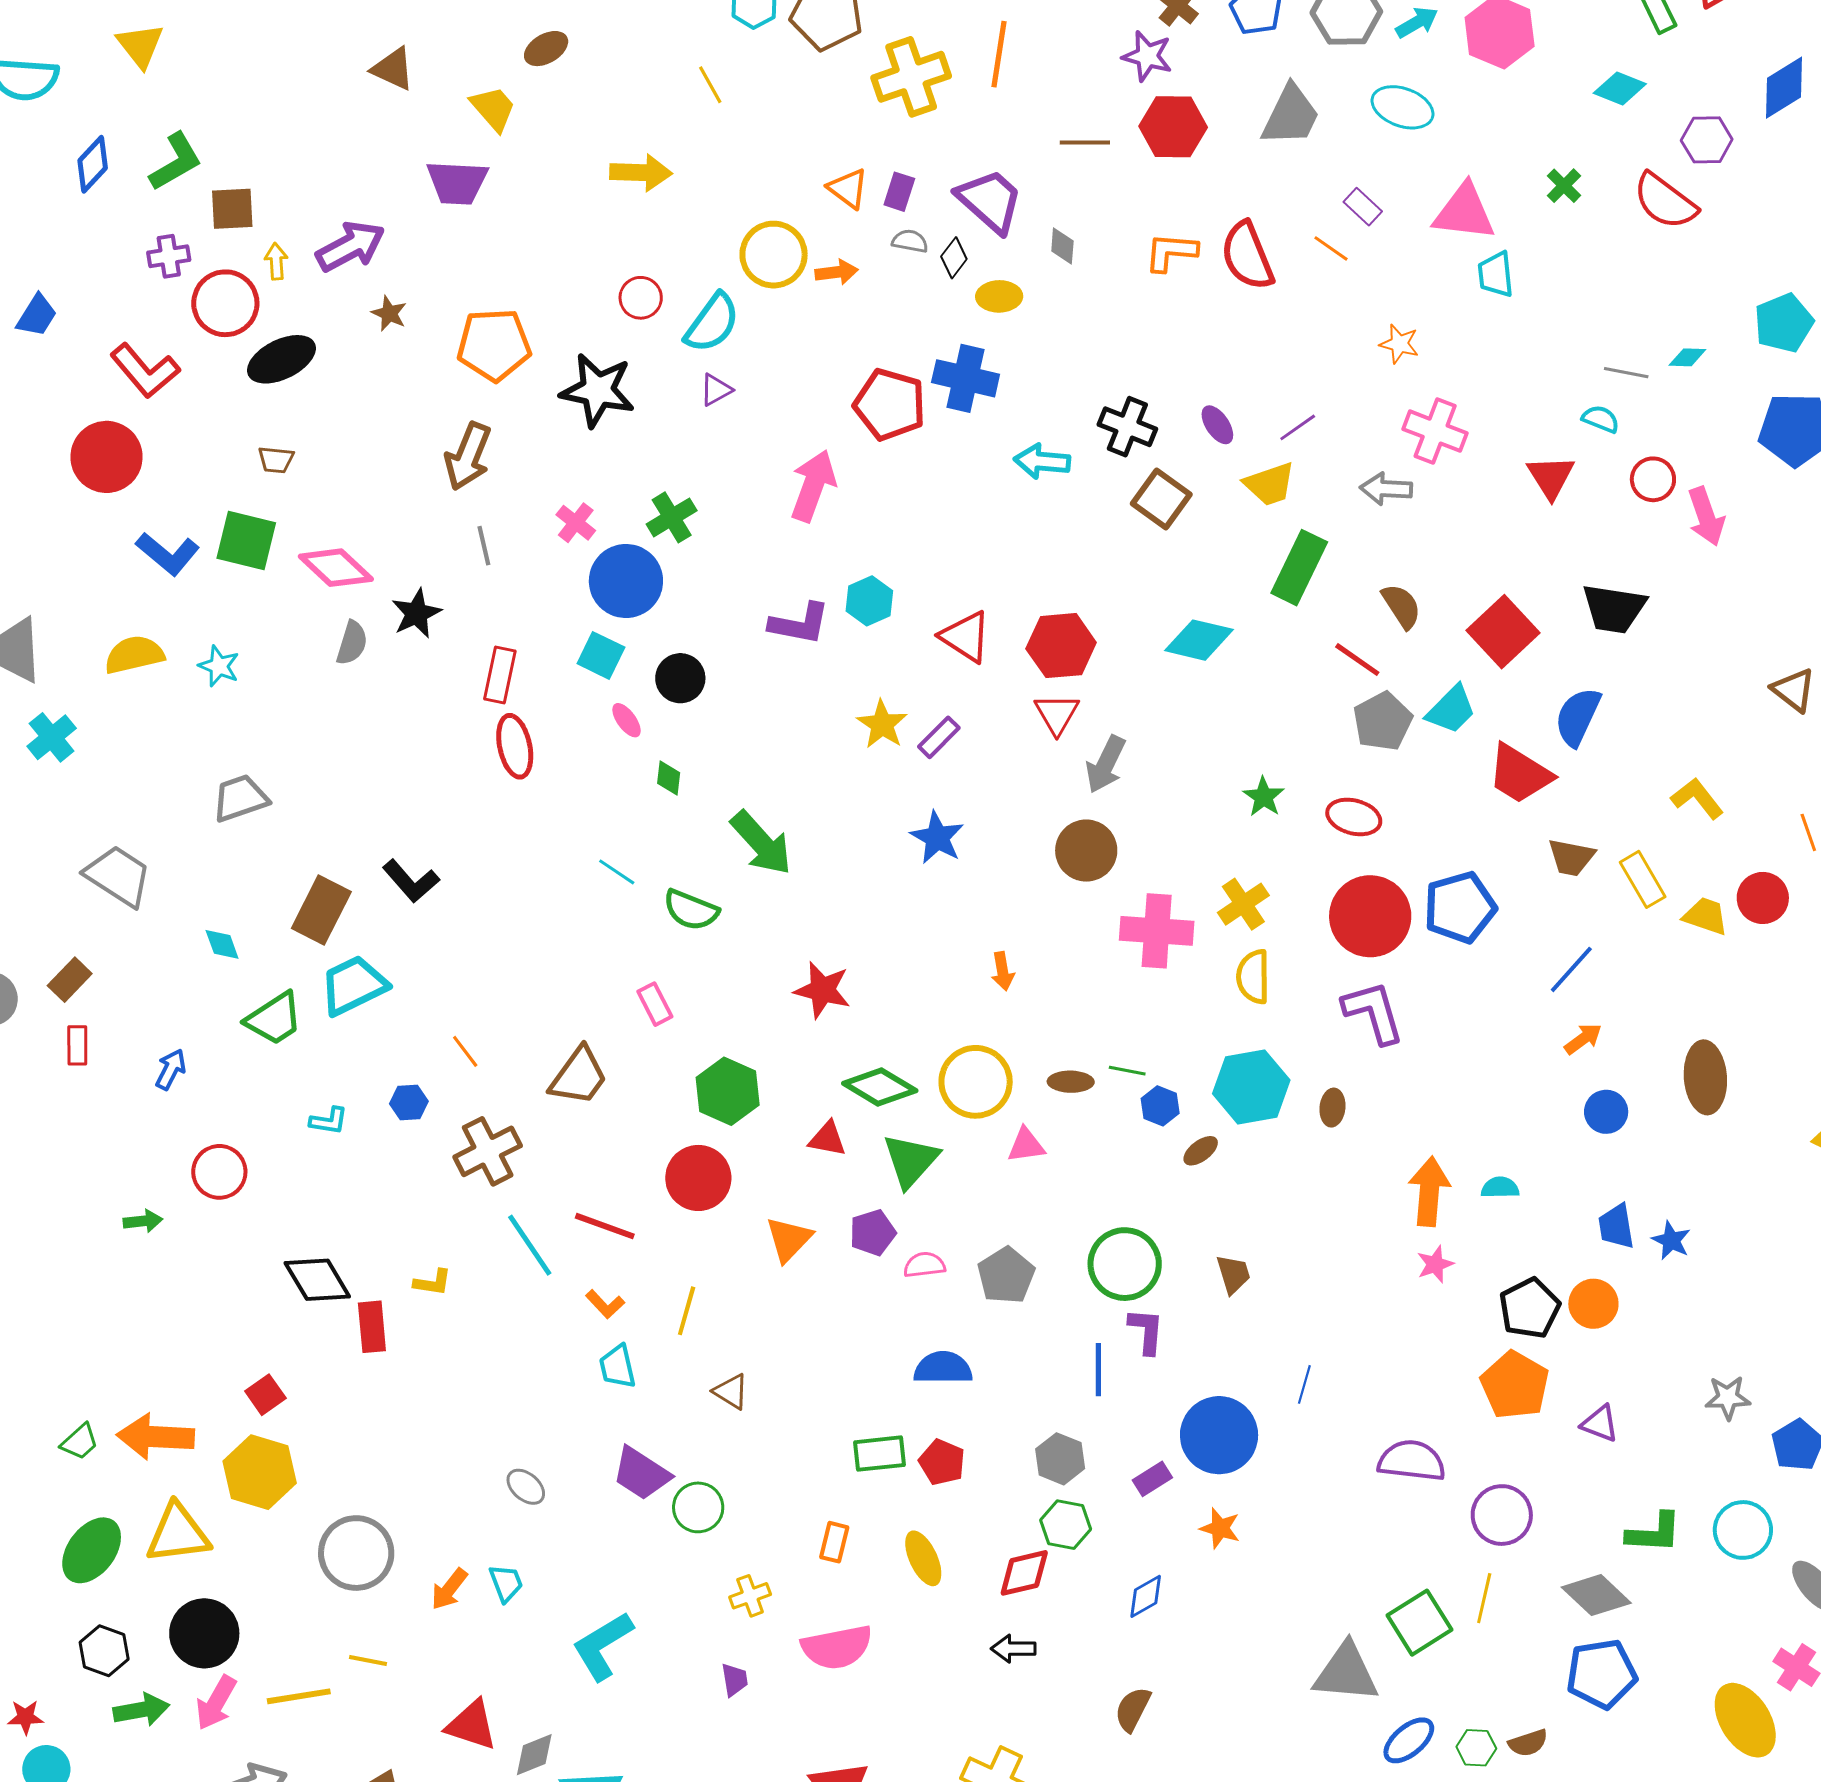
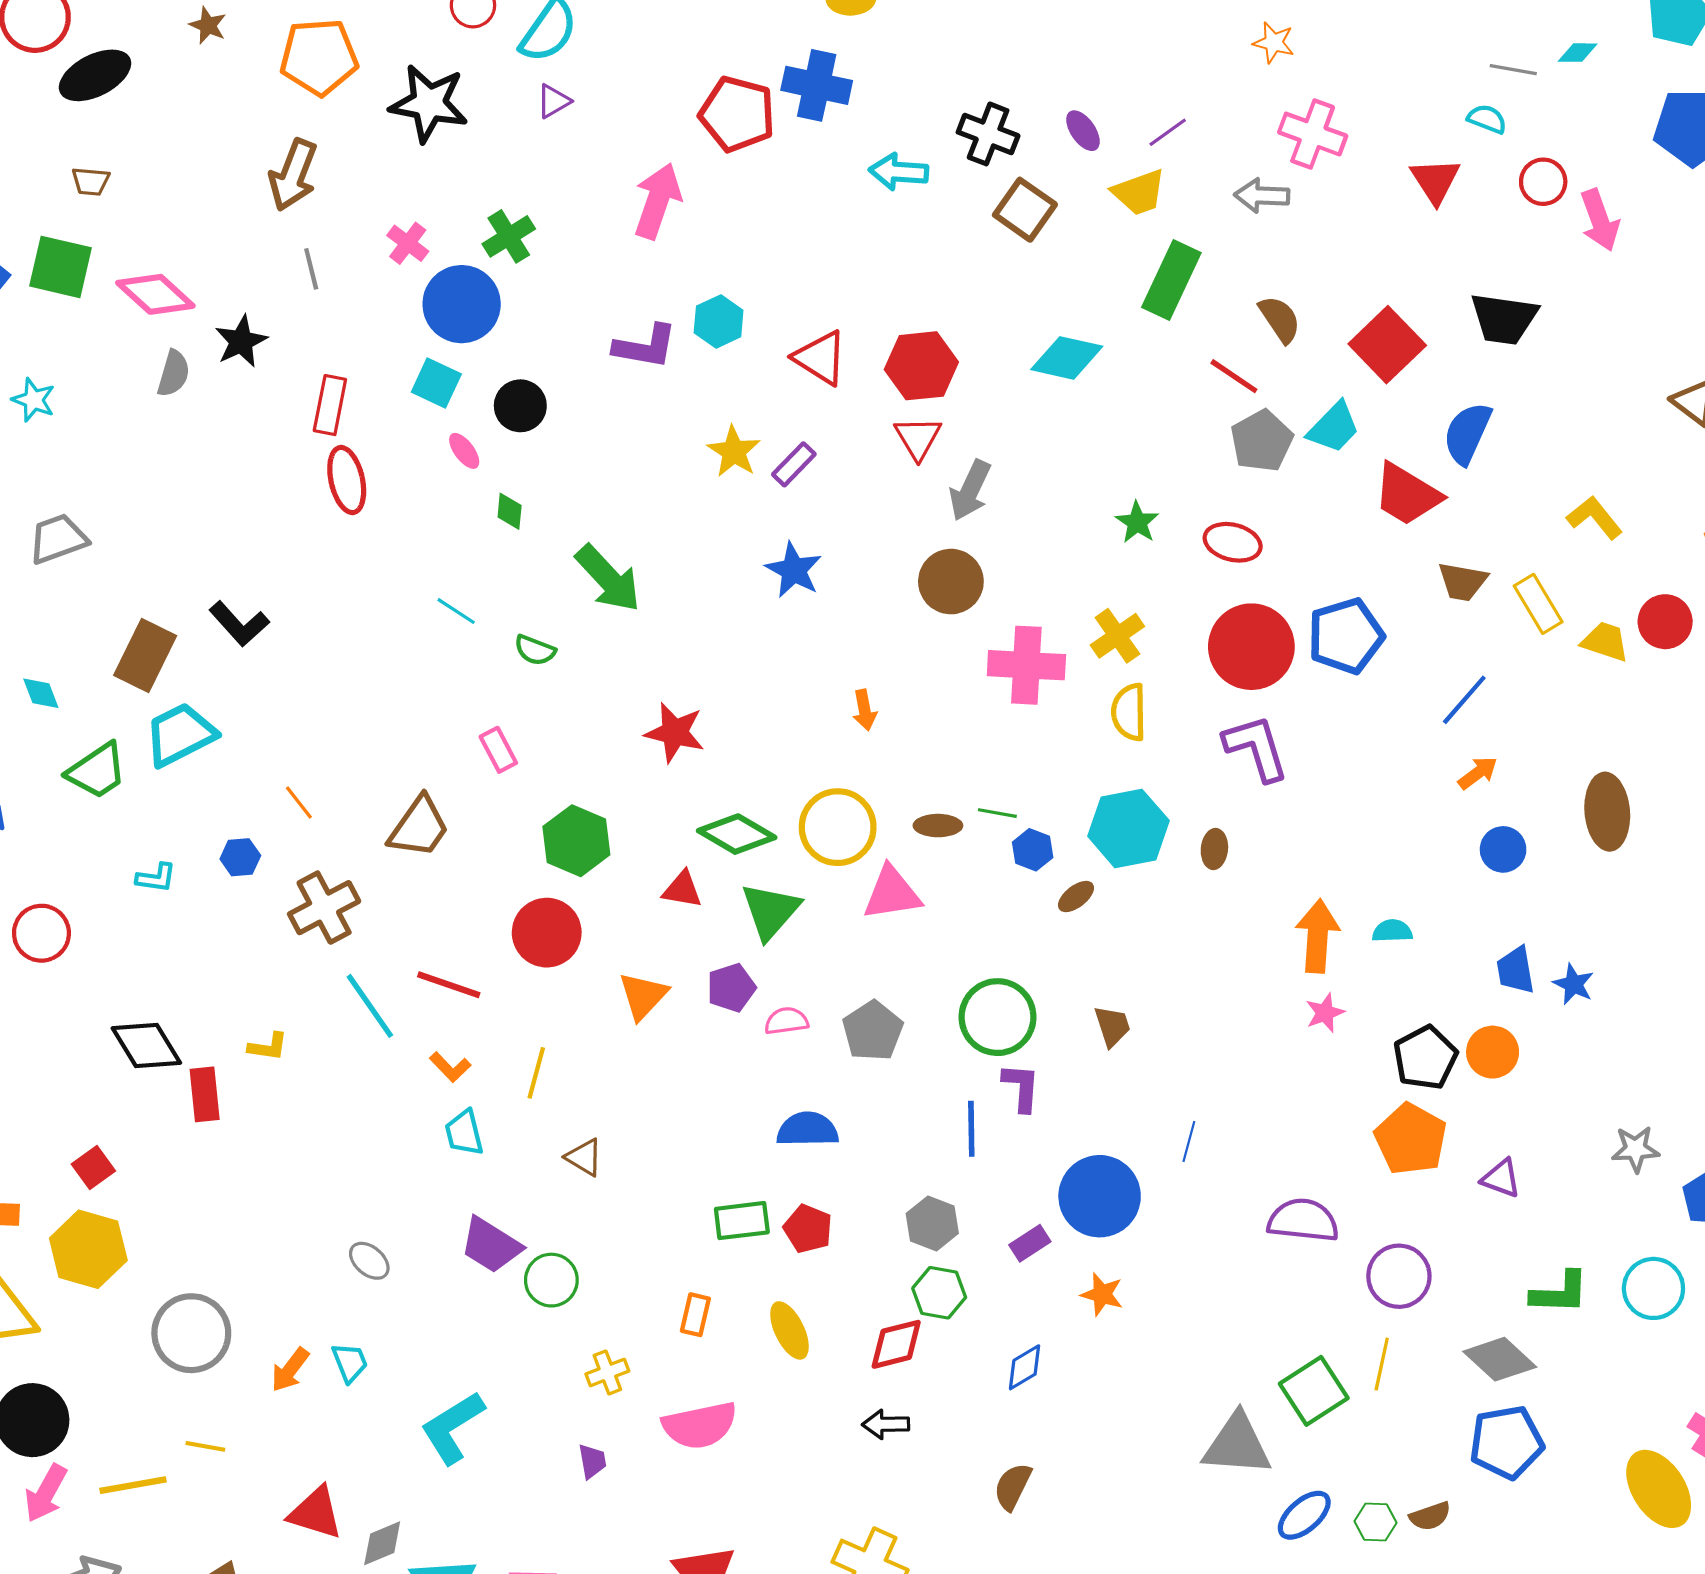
green semicircle: (691, 910) -> (535, 650), size x0.7
pink triangle: (1026, 1145) -> (892, 893), size x1.5

